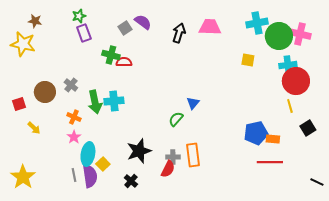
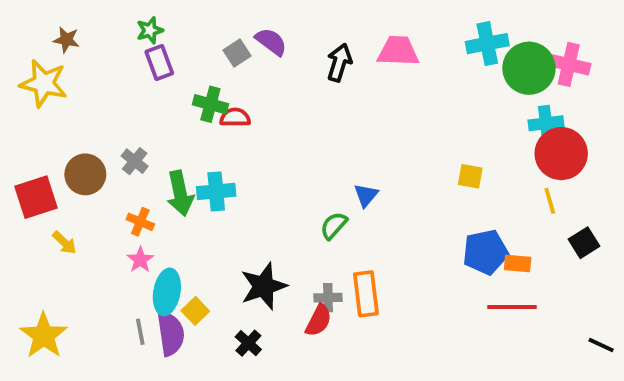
yellow square: (248, 60) -> (470, 176), moved
red square: (19, 104) -> (36, 197), size x1.6

